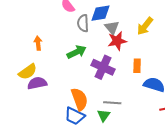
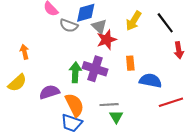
gray semicircle: (83, 23) -> (69, 26), turned -60
green arrow: (77, 52) -> (75, 72), moved, turned -54
purple semicircle: (37, 83) -> (49, 92), moved
green triangle: (104, 115) -> (116, 117), moved

